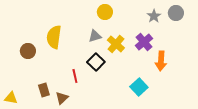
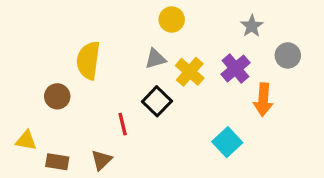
gray circle: (176, 13) -> (288, 55), moved
brown circle: (28, 51) -> (57, 96), moved
brown rectangle: (44, 90) -> (57, 162), moved, turned -64
yellow triangle: (11, 98) -> (26, 141), moved

